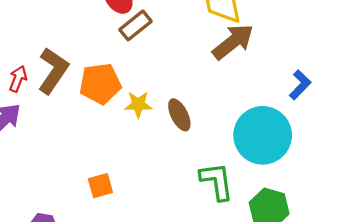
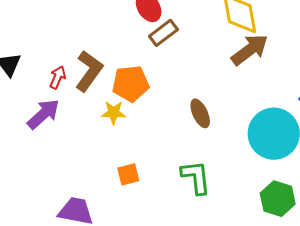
yellow star: (138, 104) -> (114, 113), moved
green L-shape: (217, 181) -> (196, 177), moved

